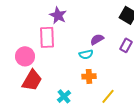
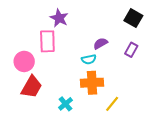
orange cross: (89, 76) -> (92, 83), size x1.5

